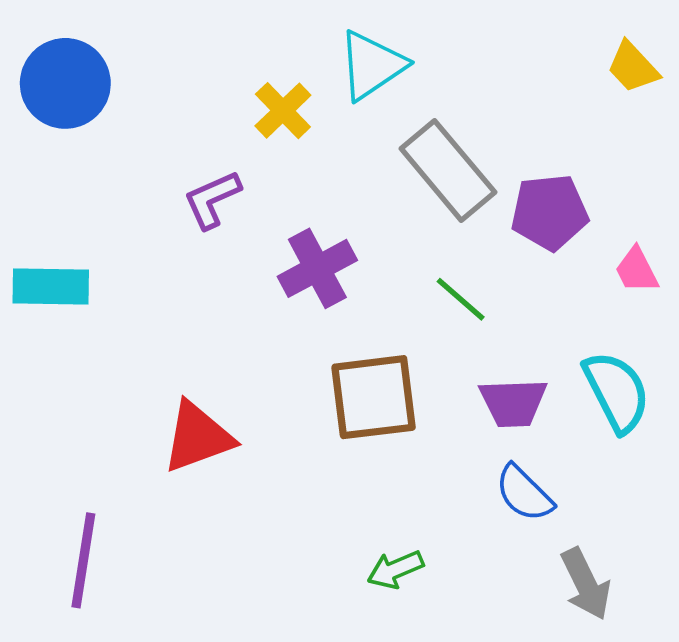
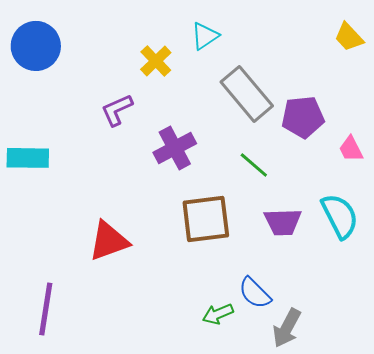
cyan triangle: (372, 65) -> (205, 36), size x0.7
blue semicircle: (524, 493) -> (255, 293), moved
gray arrow: (586, 584) -> (287, 328), moved, turned 54

